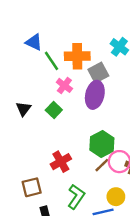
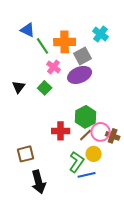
purple ellipse: (95, 95) -> (80, 75), turned 55
red cross: (61, 162) -> (61, 131), moved, turned 30
green L-shape: (76, 197) -> (77, 162), moved
yellow circle: (116, 197) -> (94, 154), moved

